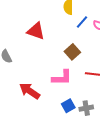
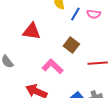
pink L-shape: (62, 78) -> (53, 66), moved, turned -125

